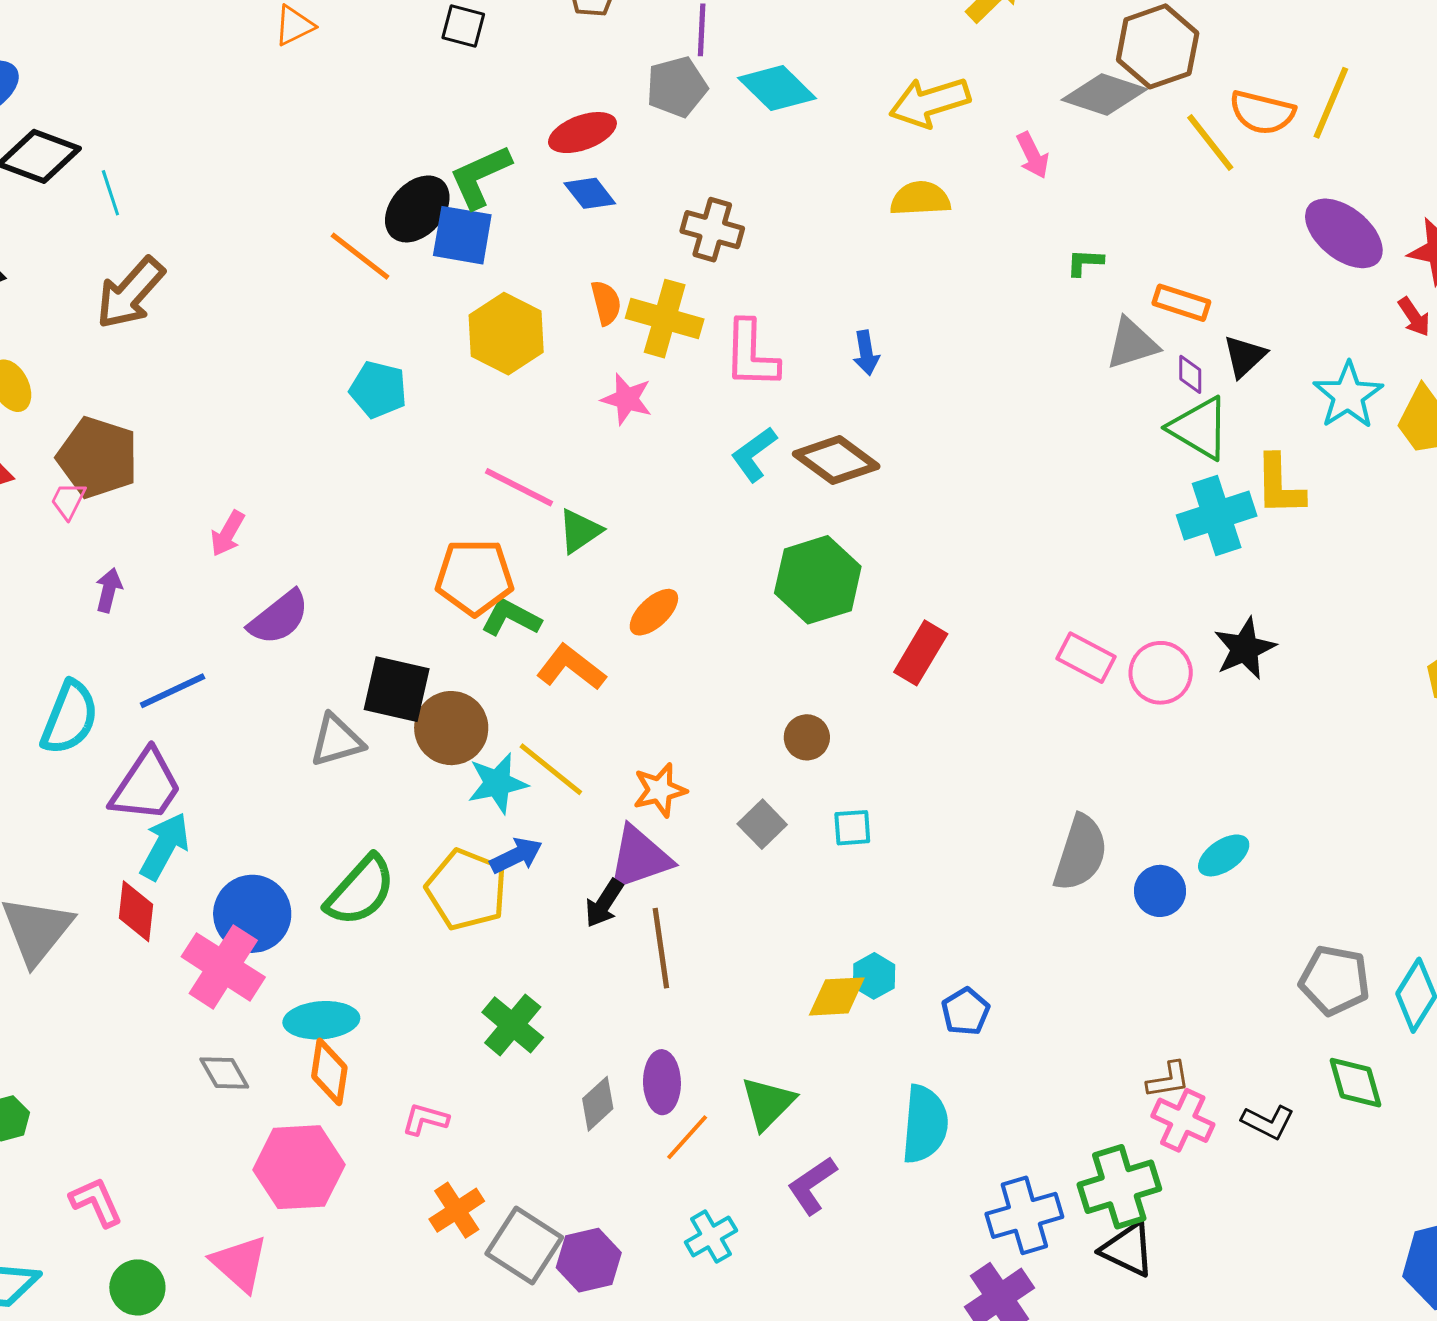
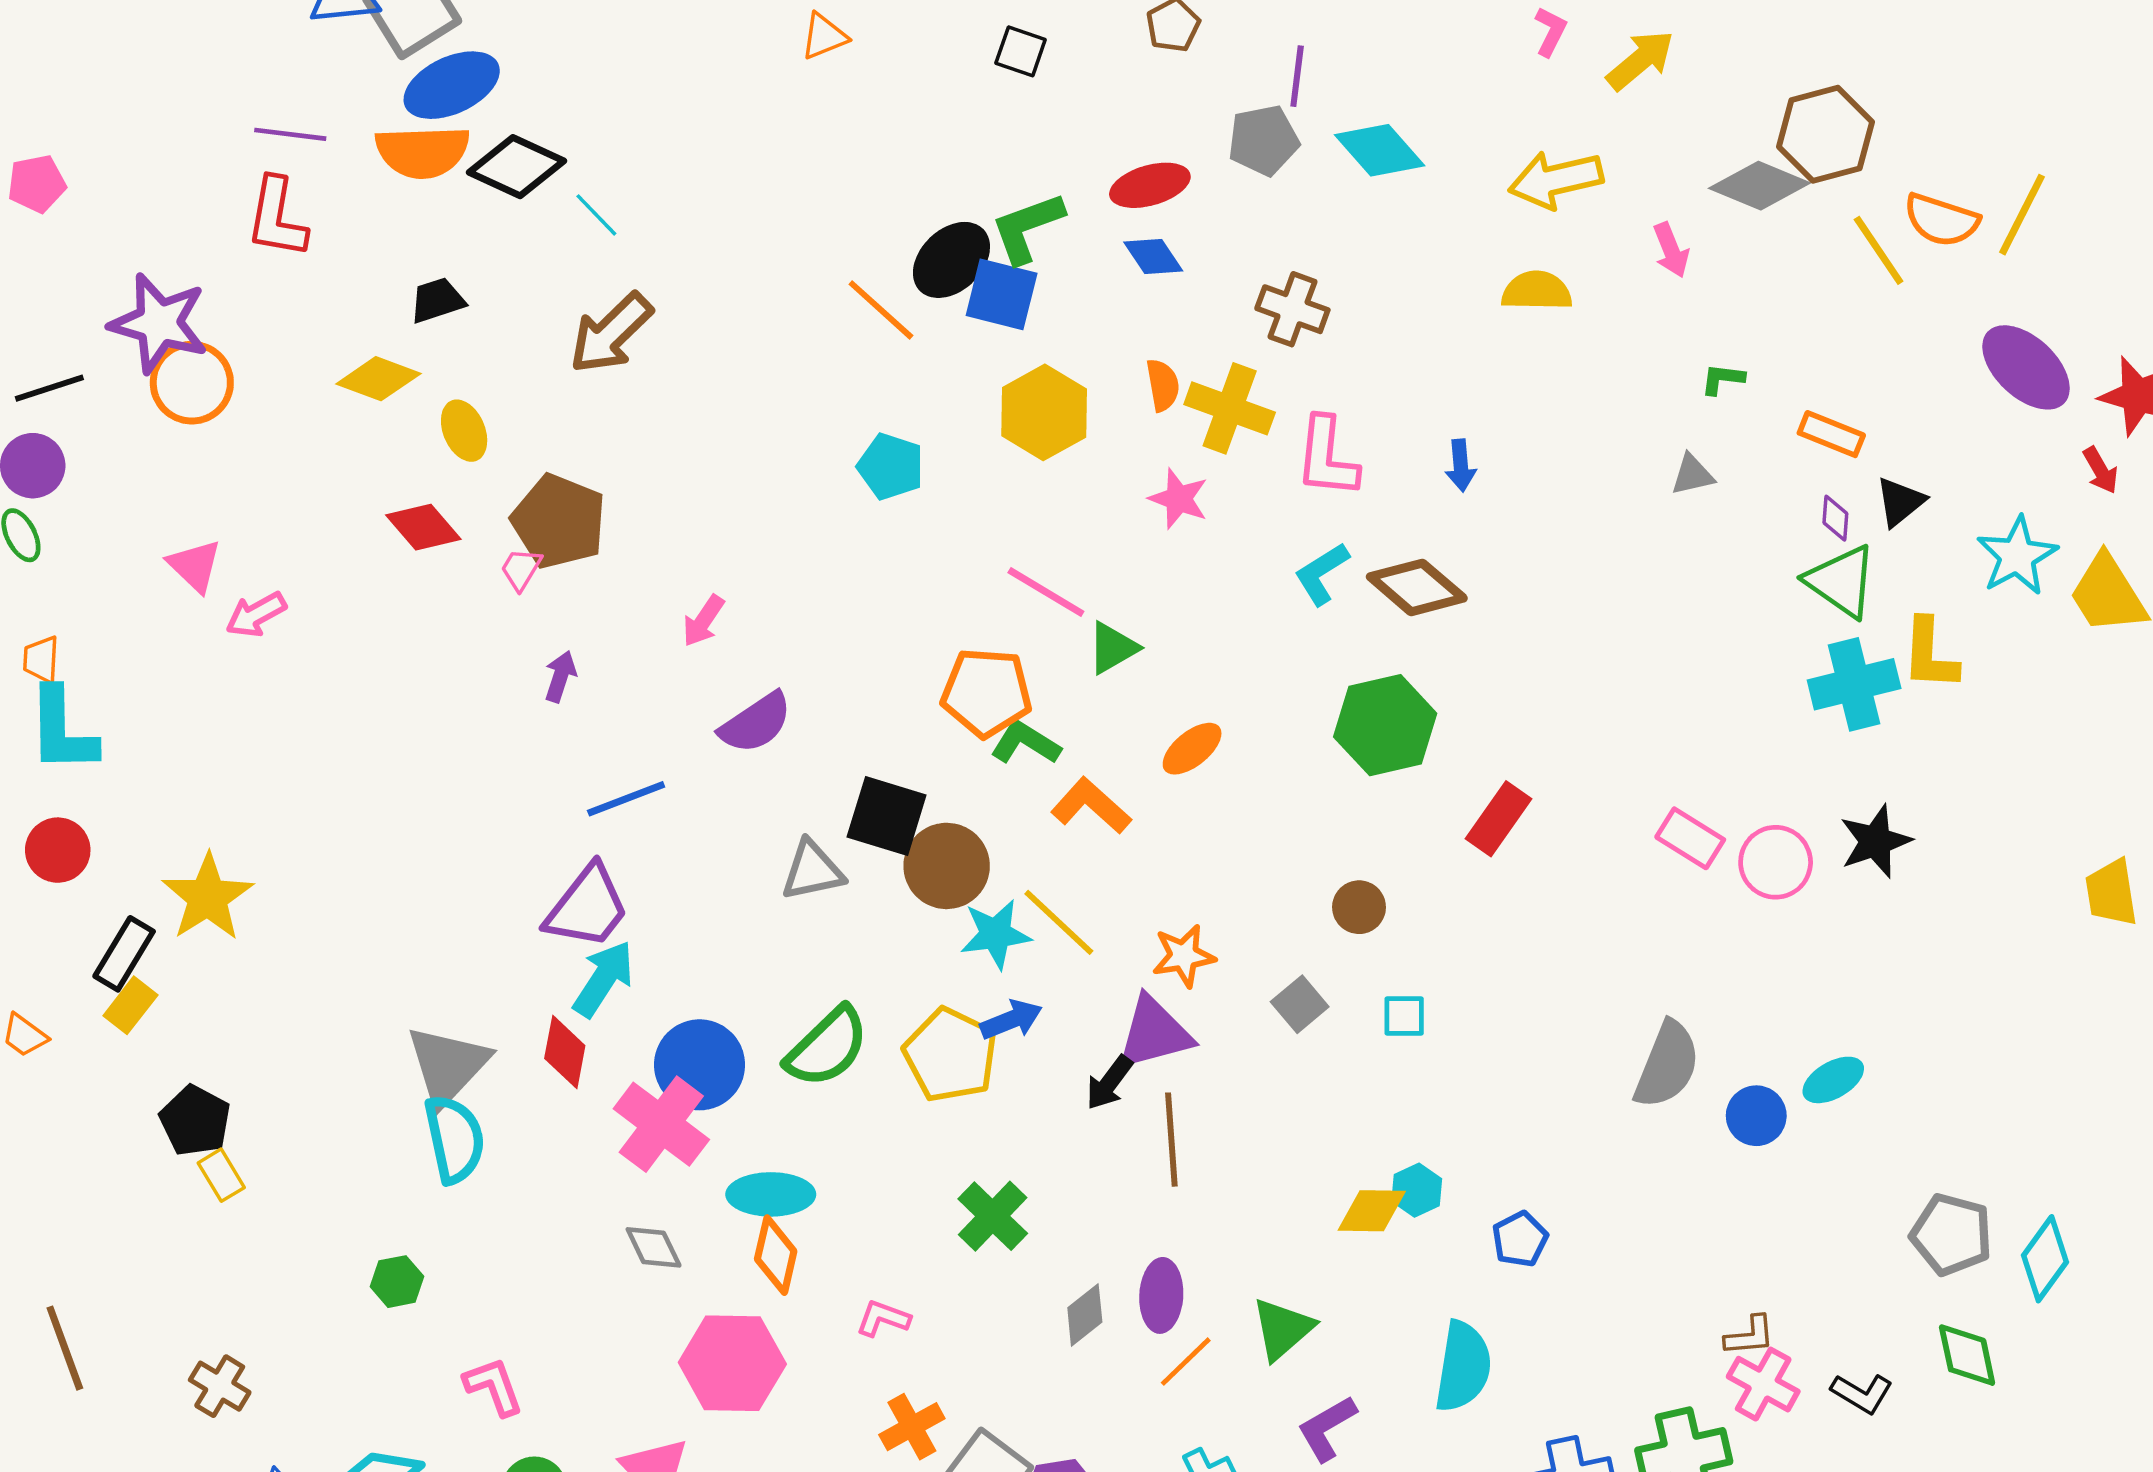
cyan line: (110, 193) -> (596, 215), turned -30
gray triangle: (1132, 344) -> (1692, 475), moved, size x0.7
cyan semicircle: (70, 718) -> (454, 1139), moved, turned -38

